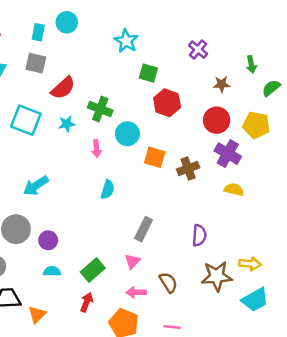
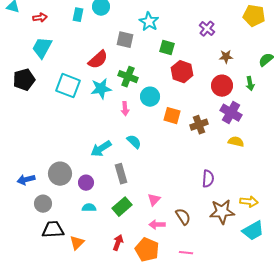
gray square: (36, 63) -> (125, 40), moved
green arrow: (251, 64) -> (250, 84), moved
cyan star: (67, 124) -> (101, 89), size x1.5
yellow pentagon: (256, 125) -> (254, 16), moved
cyan arrow: (36, 186) -> (101, 149), moved
cyan semicircle: (108, 190) -> (134, 142), turned -63
gray rectangle: (144, 229) -> (121, 174), moved, turned -42
red arrow: (87, 302) -> (118, 243), moved

